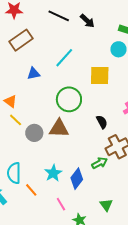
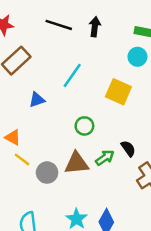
black arrow: (87, 21) -> (95, 27), turned -119
yellow square: (100, 75) -> (118, 92), turned 30
green circle: (69, 99) -> (84, 126), size x0.6
green arrow: (100, 163) -> (105, 158), moved

